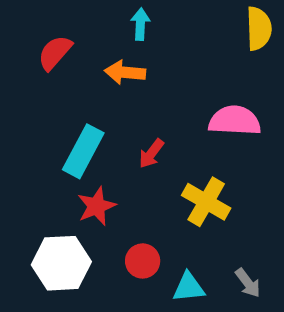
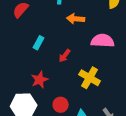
orange arrow: (125, 72) -> (76, 19), moved
cyan rectangle: (83, 151) -> (39, 43), moved, size x0.6

